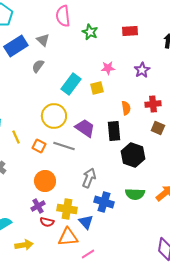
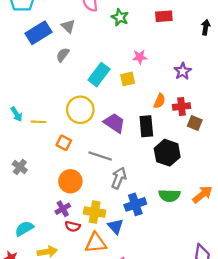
purple star: (142, 70) -> (183, 71), moved
red cross: (153, 104) -> (182, 106), moved
orange semicircle: (126, 108) -> (160, 101), turned 32
yellow line: (16, 137) -> (39, 122), moved, turned -64
gray line: (64, 146) -> (100, 156), moved
blue cross: (104, 202) -> (135, 204), turned -36

